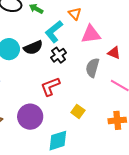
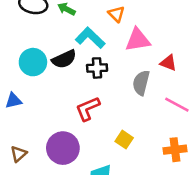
cyan L-shape: (54, 32) -> (90, 38), turned 85
black cross: (59, 55) -> (97, 68), turned 35

